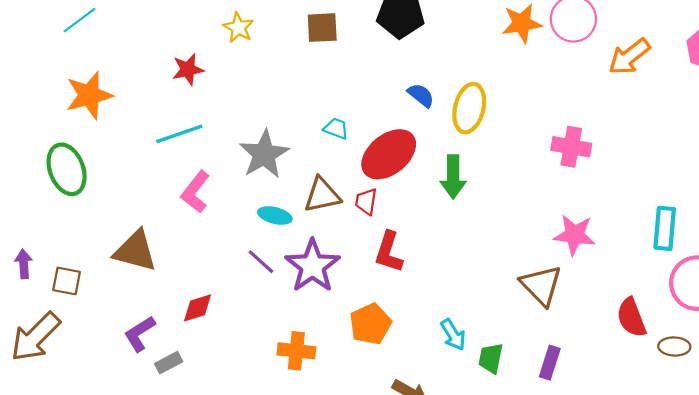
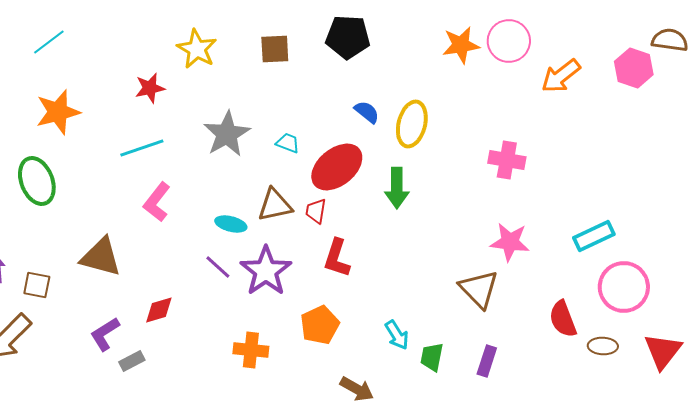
yellow star: (238, 28) -> (197, 49), size x1.4
gray star: (264, 154) -> (227, 134), moved
cyan rectangle: (665, 228) -> (594, 236), turned 60

